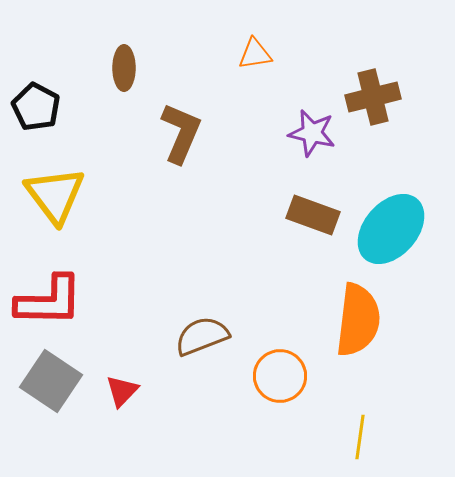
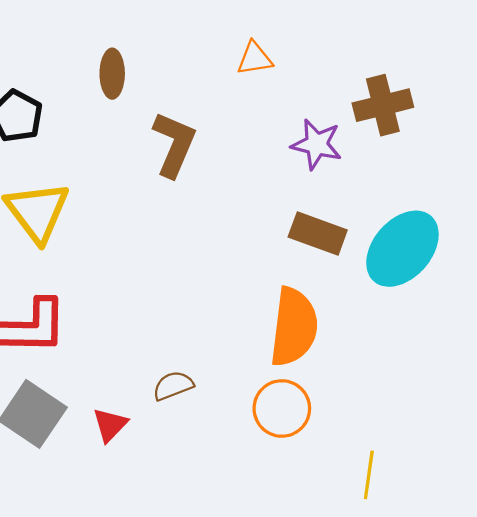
orange semicircle: (358, 320) -> (294, 327), moved
brown semicircle: (202, 336) -> (173, 386), moved, size x0.7

